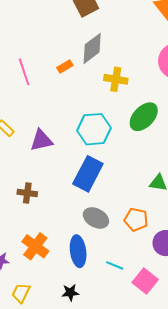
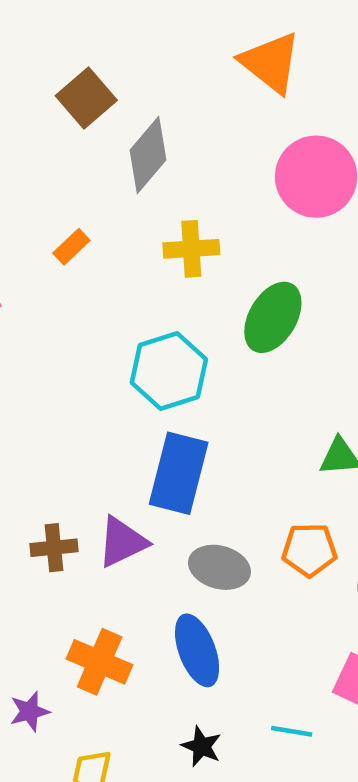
gray diamond: (92, 48) -> (148, 155), moved
purple triangle: (41, 140) -> (122, 542), moved
cyan line: (115, 265) -> (292, 731), moved
black star: (70, 293) -> (201, 746), turned -30

